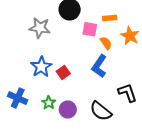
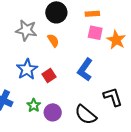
orange rectangle: (110, 18) -> (92, 14), moved
pink square: (90, 29) -> (95, 33), moved
orange semicircle: (106, 43) -> (53, 40), moved

